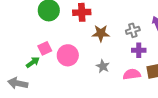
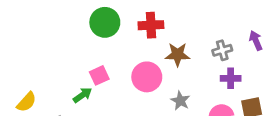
pink circle: (68, 55) -> (147, 77), moved

